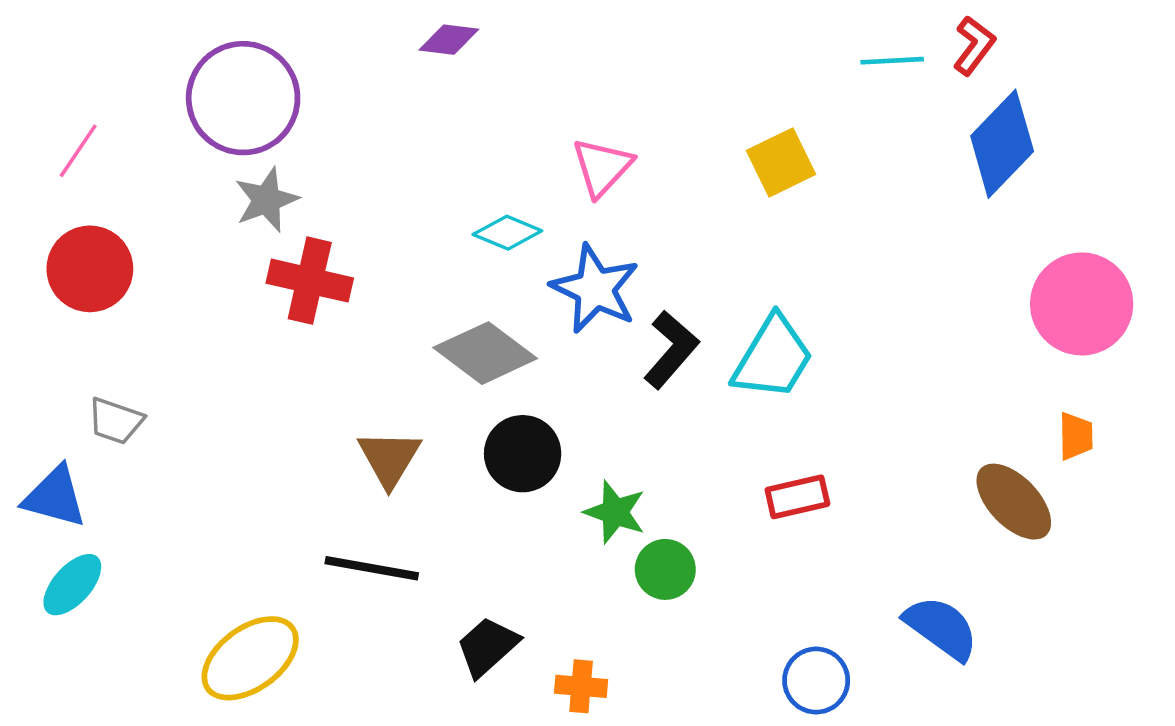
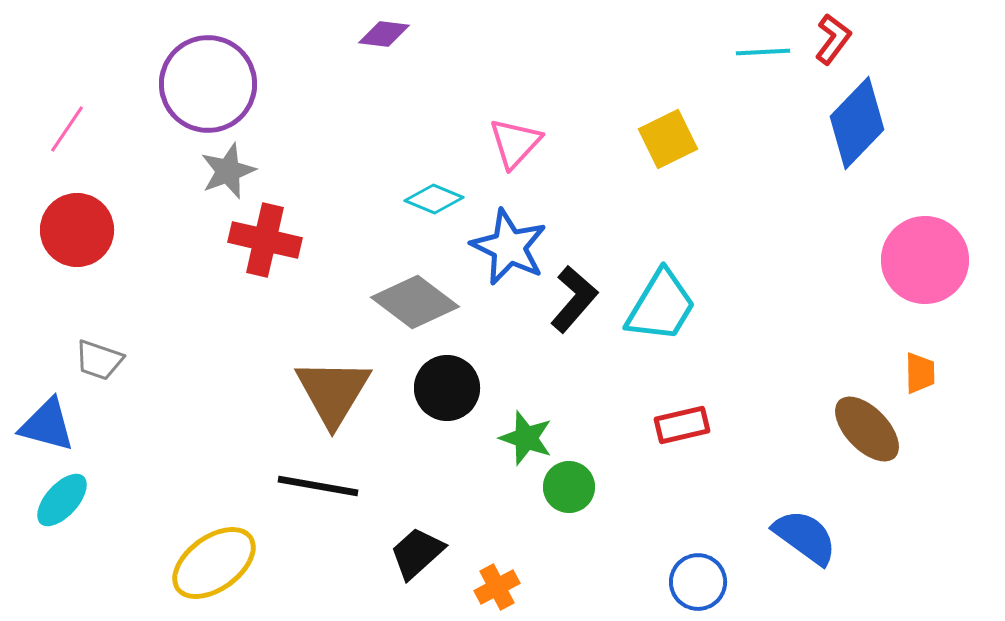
brown triangle: (389, 458) -> (333, 392), size x1.4
orange cross: (581, 686) -> (497, 587), turned -33

